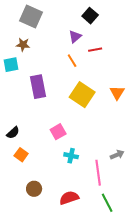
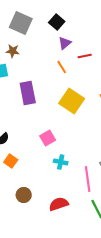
black square: (90, 16) -> (57, 22), moved

